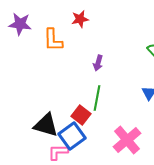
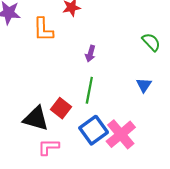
red square: (81, 115) -> (61, 108), moved
blue square: (72, 136) -> (94, 130), moved

